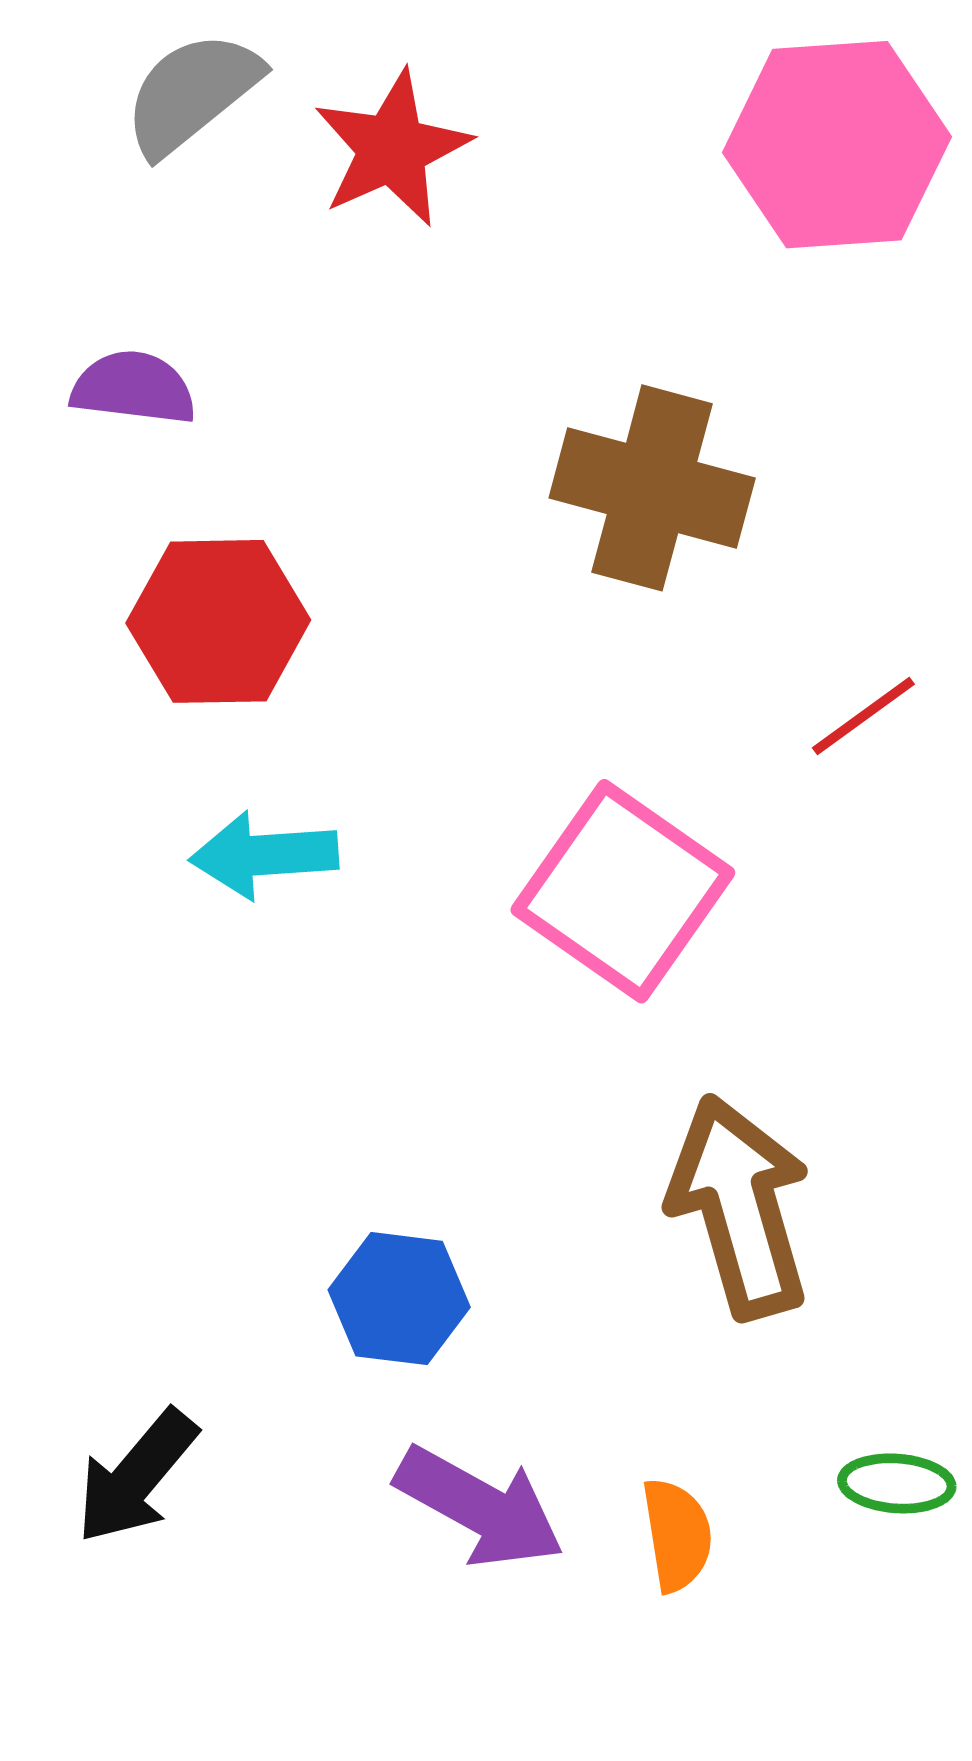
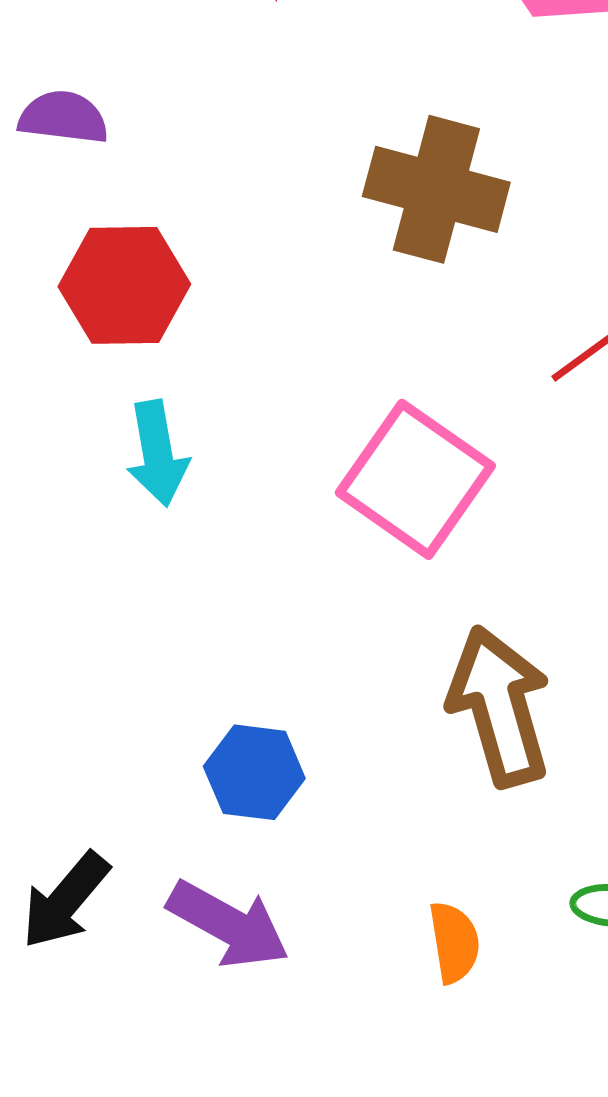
cyan arrow: (264, 855) -> (157, 453), turned -96
purple arrow: (480, 1507) -> (228, 924), moved

